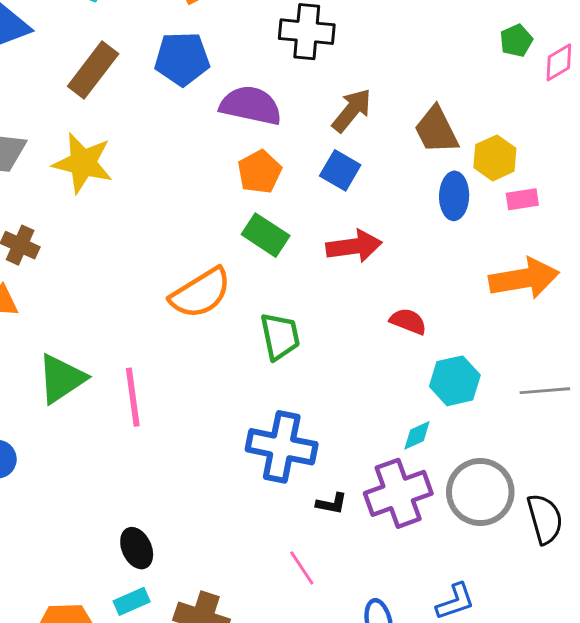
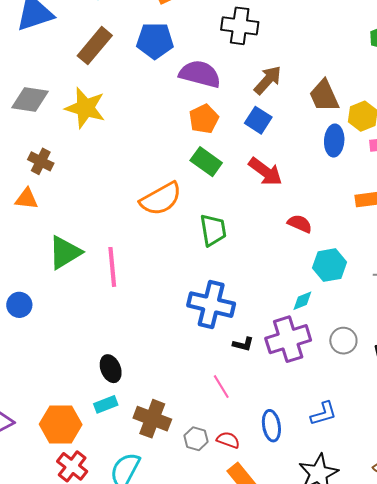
red arrow: (354, 246) -> (265, 172), turned 42
gray circle: (480, 492) -> (343, 341), size x0.6

